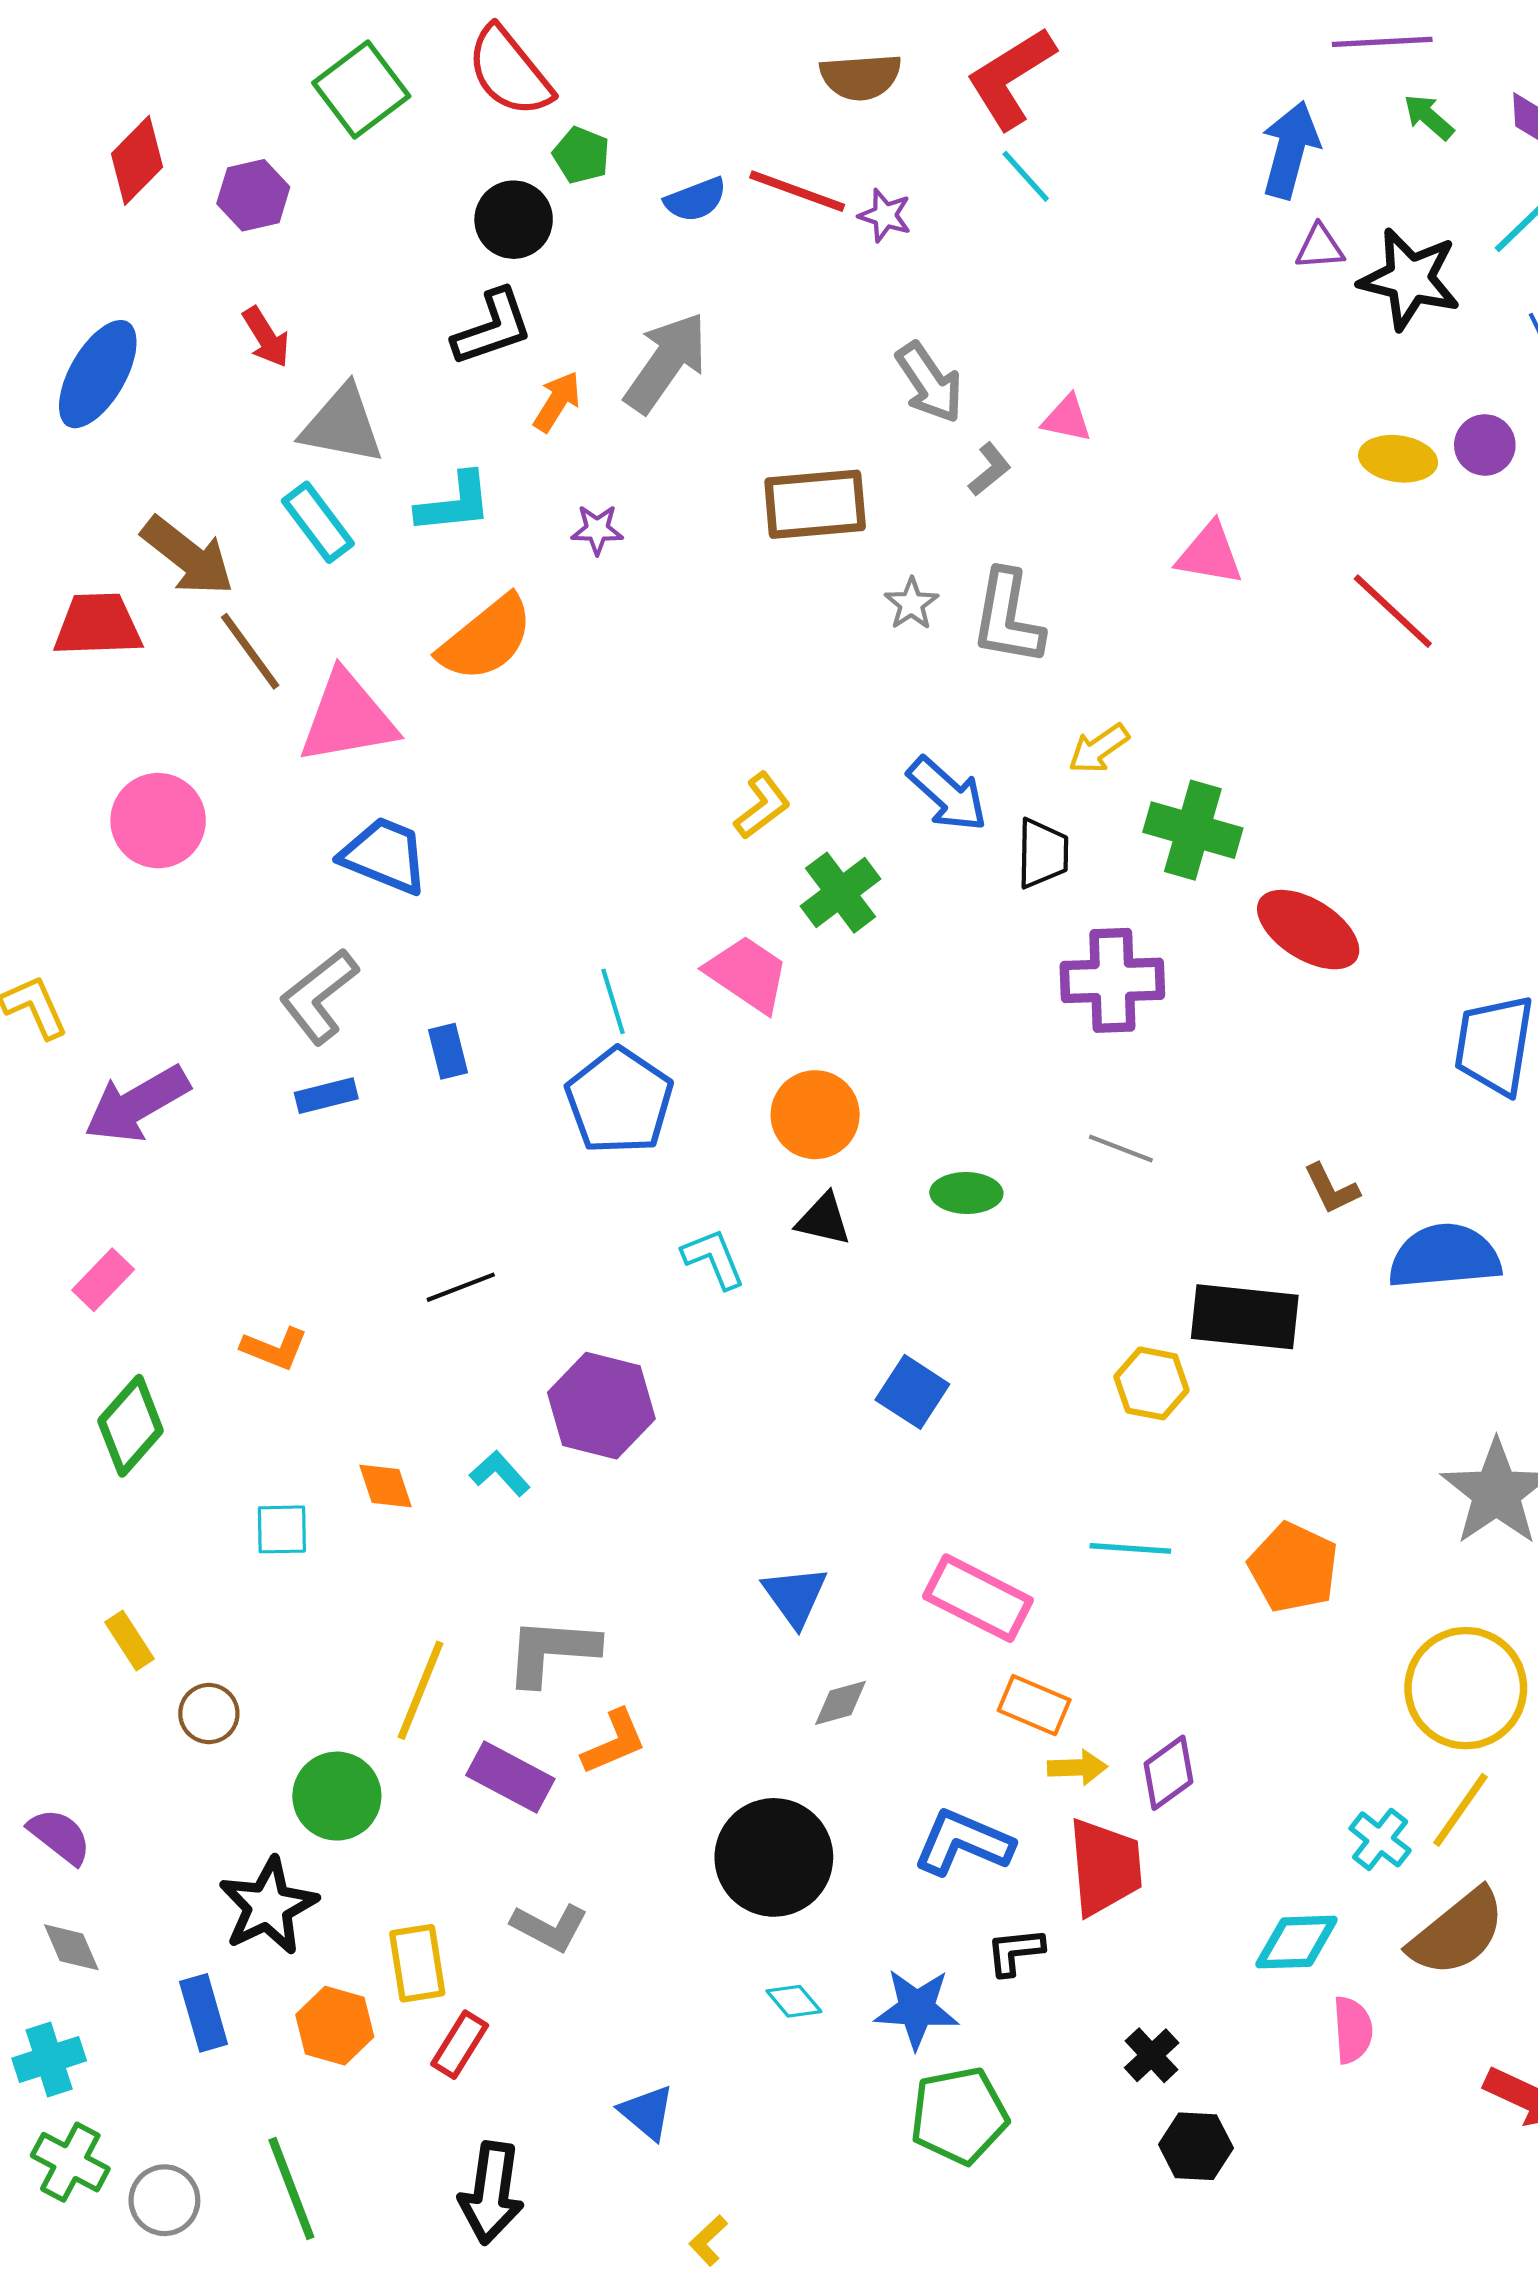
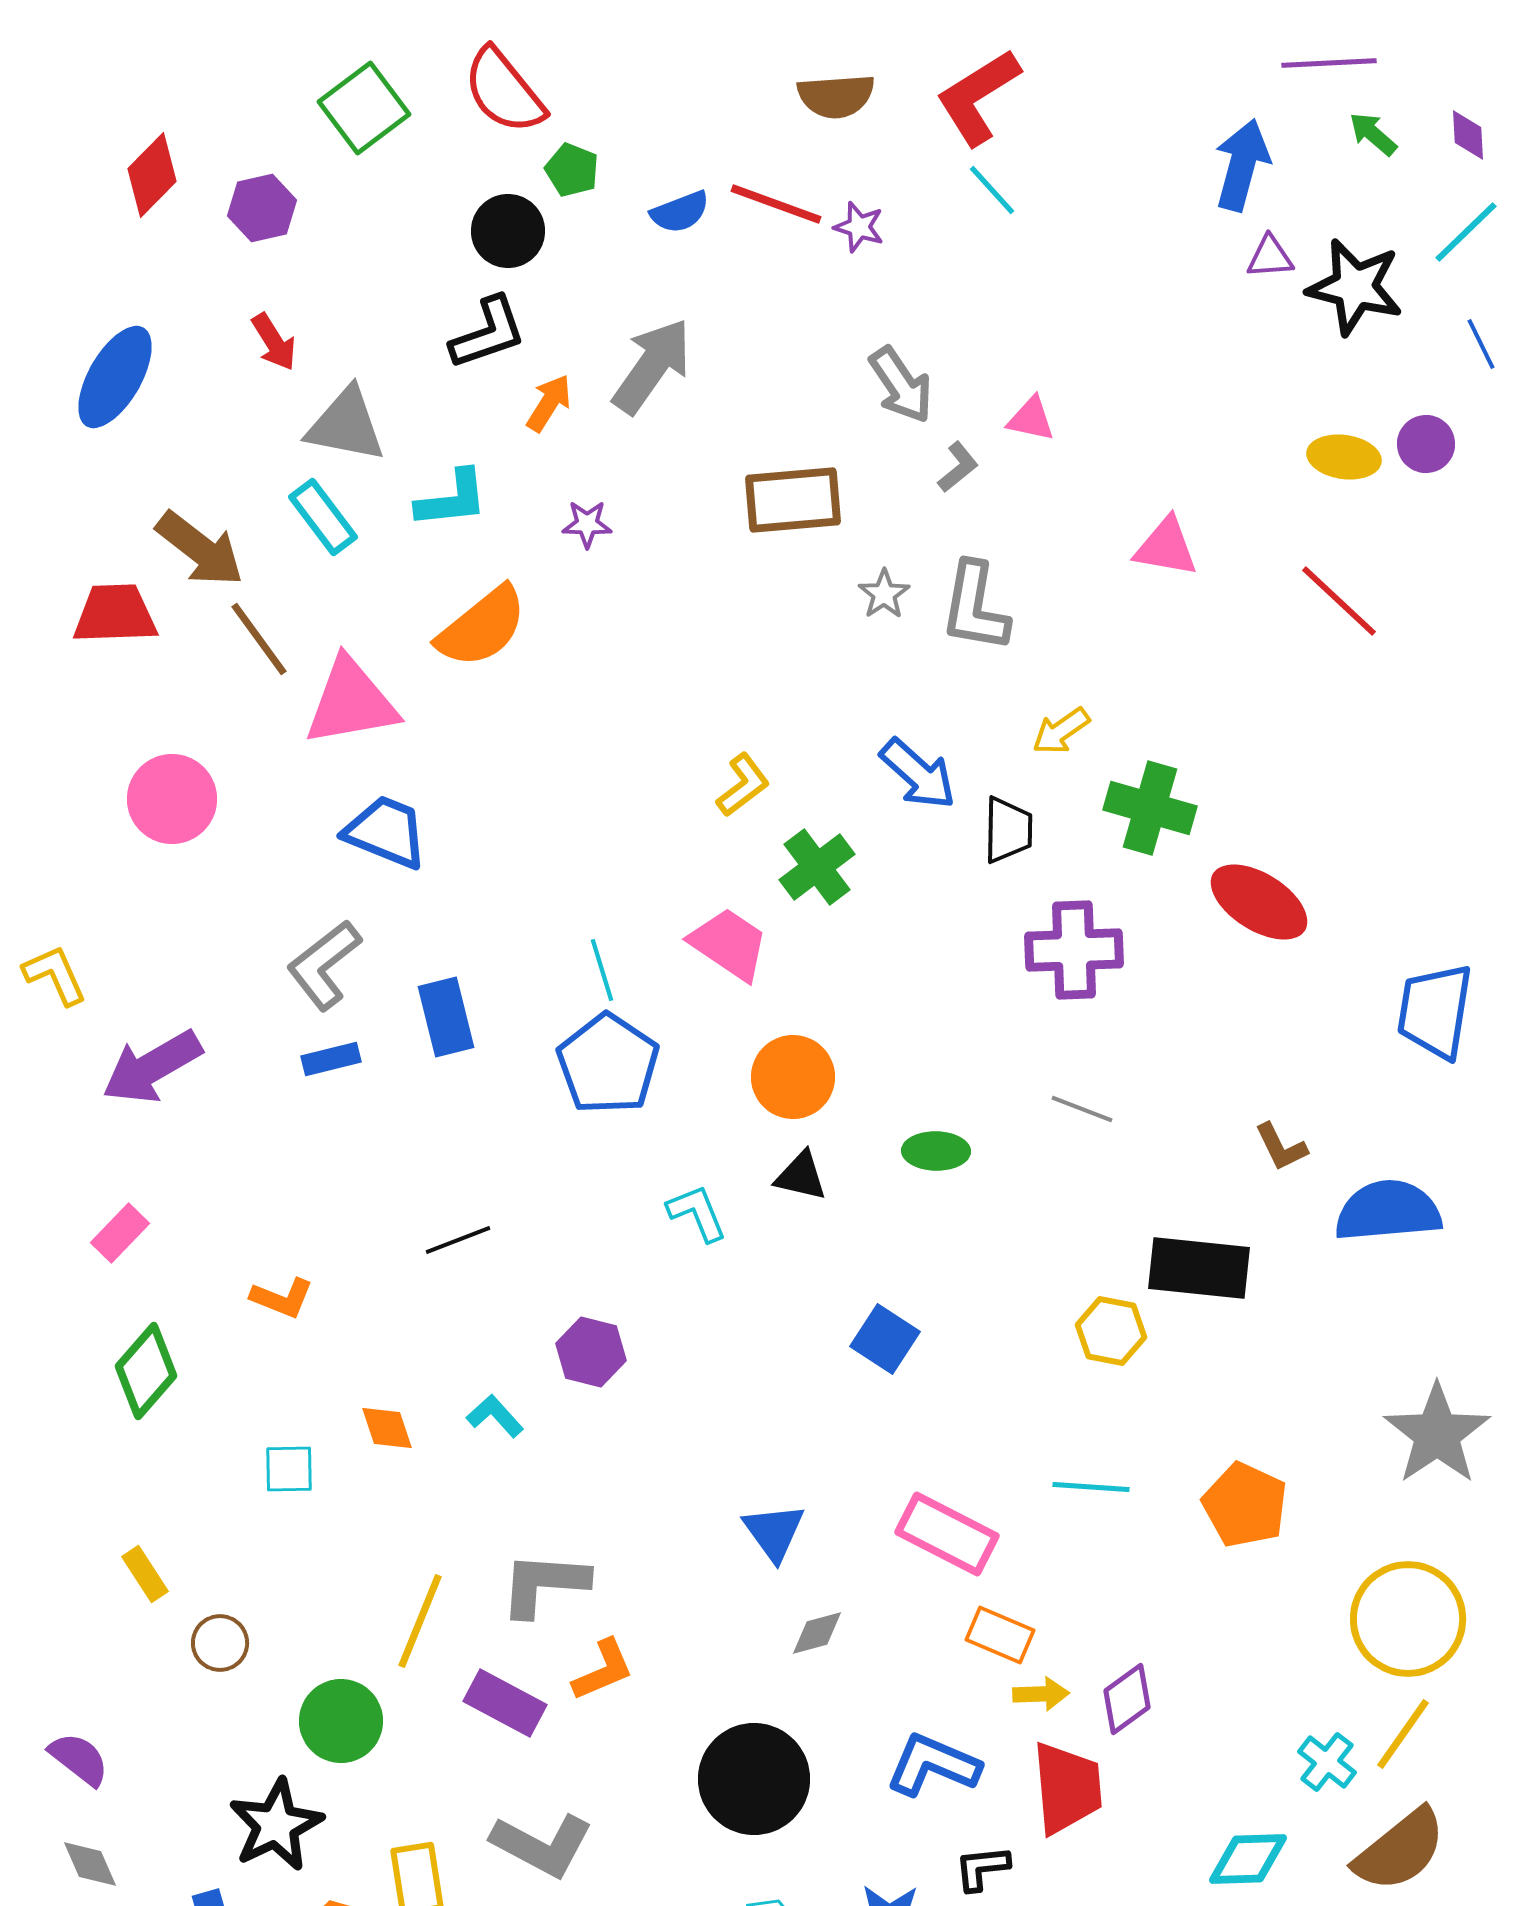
blue rectangle: (448, 1051) -> (446, 1017), size x1.5
purple hexagon: (601, 1406) -> (591, 1352), size x0.7
gray L-shape: (550, 1927) -> (542, 1845), size x1.4

